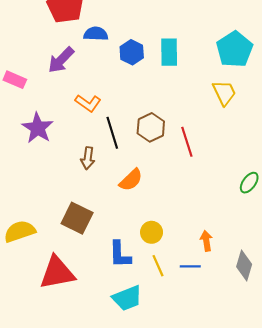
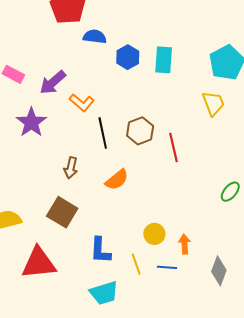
purple arrow: (61, 60) -> (53, 82), moved
brown arrow: (88, 158) -> (71, 168), moved
yellow circle: (152, 232) -> (154, 234), moved

